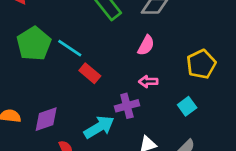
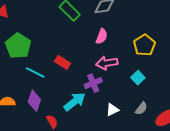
cyan line: (70, 48) -> (35, 73), moved
pink arrow: (148, 82) -> (107, 63), size x1.5
purple diamond: (46, 119) -> (34, 101), turned -45

